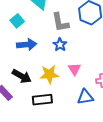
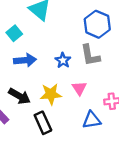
gray L-shape: (60, 22) -> (90, 55), moved
black rectangle: (42, 100) -> (43, 123), turned 72

